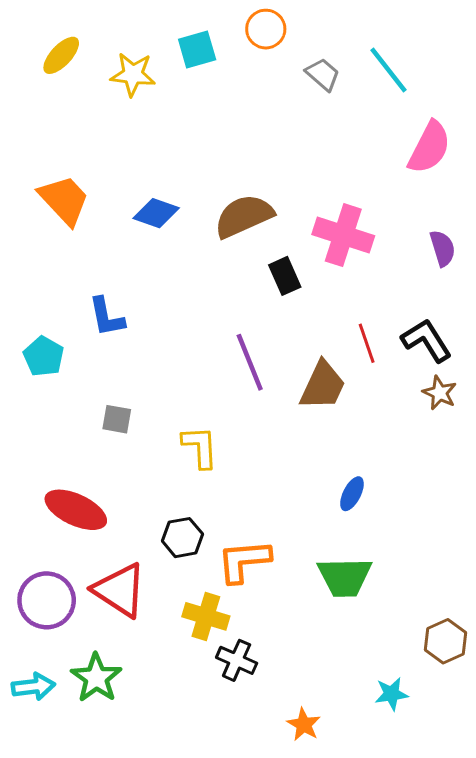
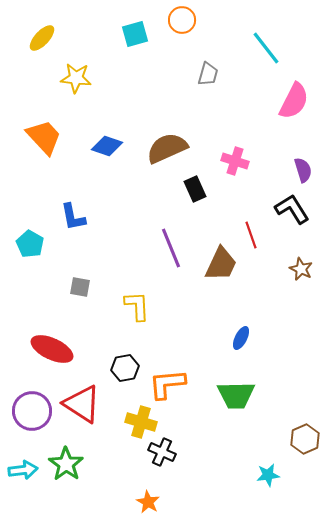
yellow star: (133, 74) -> (76, 78), moved
gray trapezoid: (323, 74) -> (208, 74), moved, turned 65
pink cross: (343, 235) -> (235, 161), size x0.7
black L-shape: (426, 340) -> (292, 209), moved
orange star: (304, 725) -> (148, 502), moved

